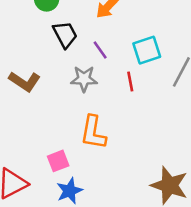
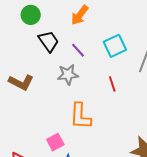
red line: (130, 81) -> (112, 84), moved

